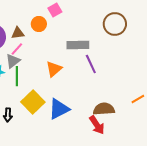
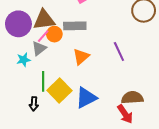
orange circle: (39, 24) -> (54, 34), moved
brown triangle: (18, 33) -> (44, 20), size x1.6
gray rectangle: (78, 45) -> (75, 26), moved
green line: (17, 76) -> (43, 81), moved

